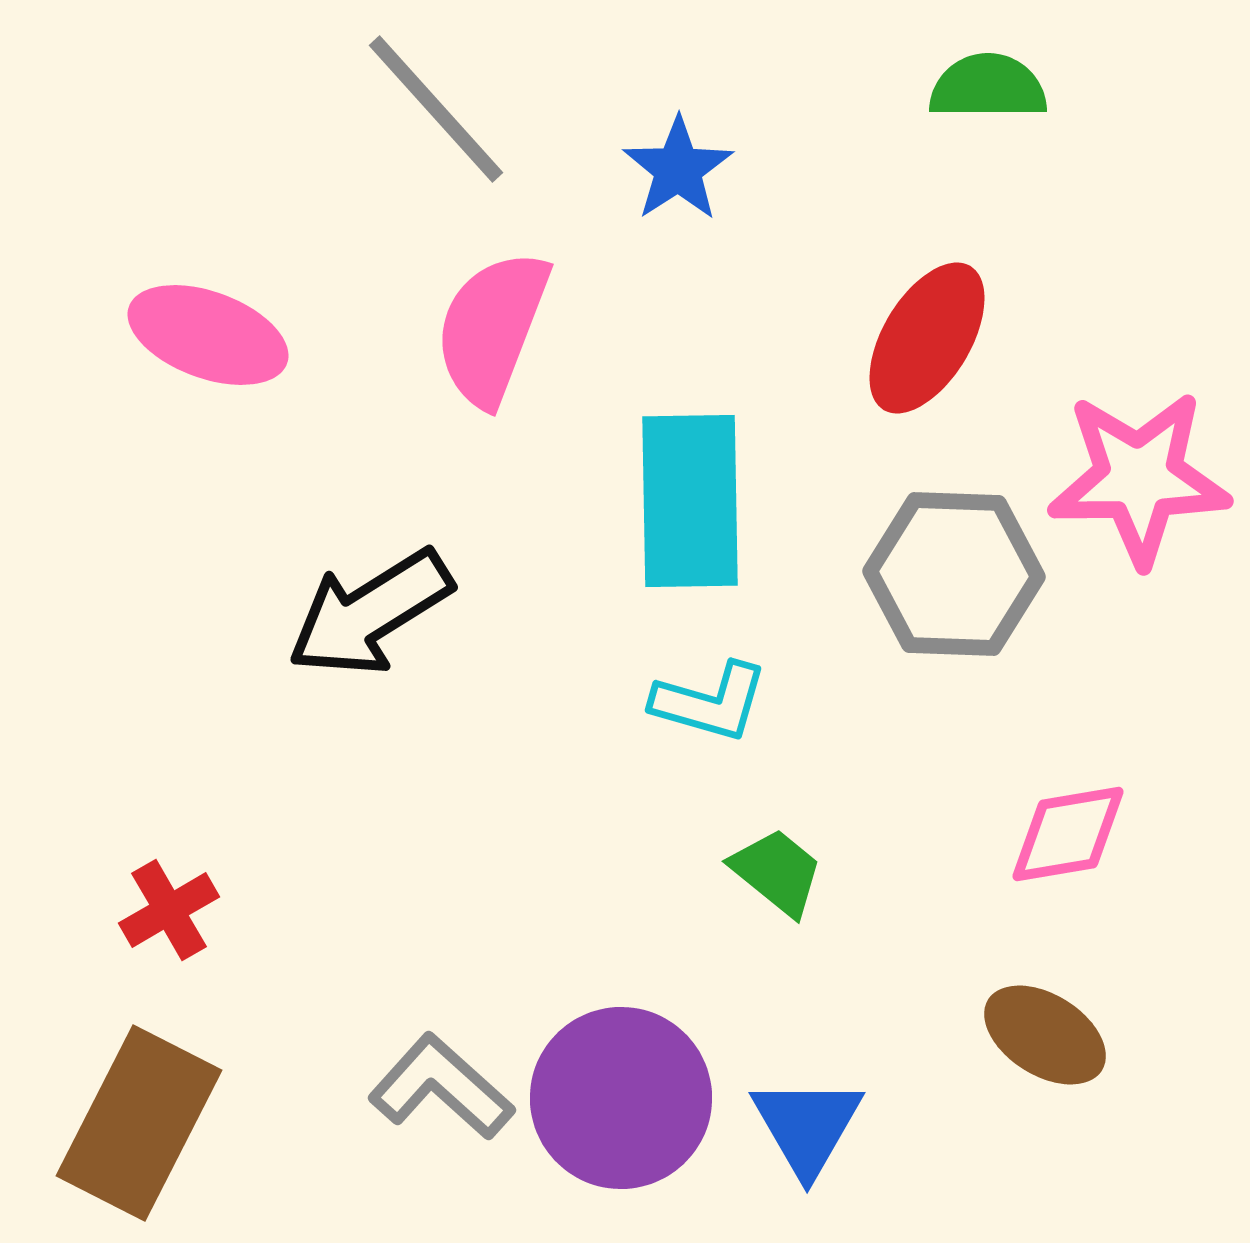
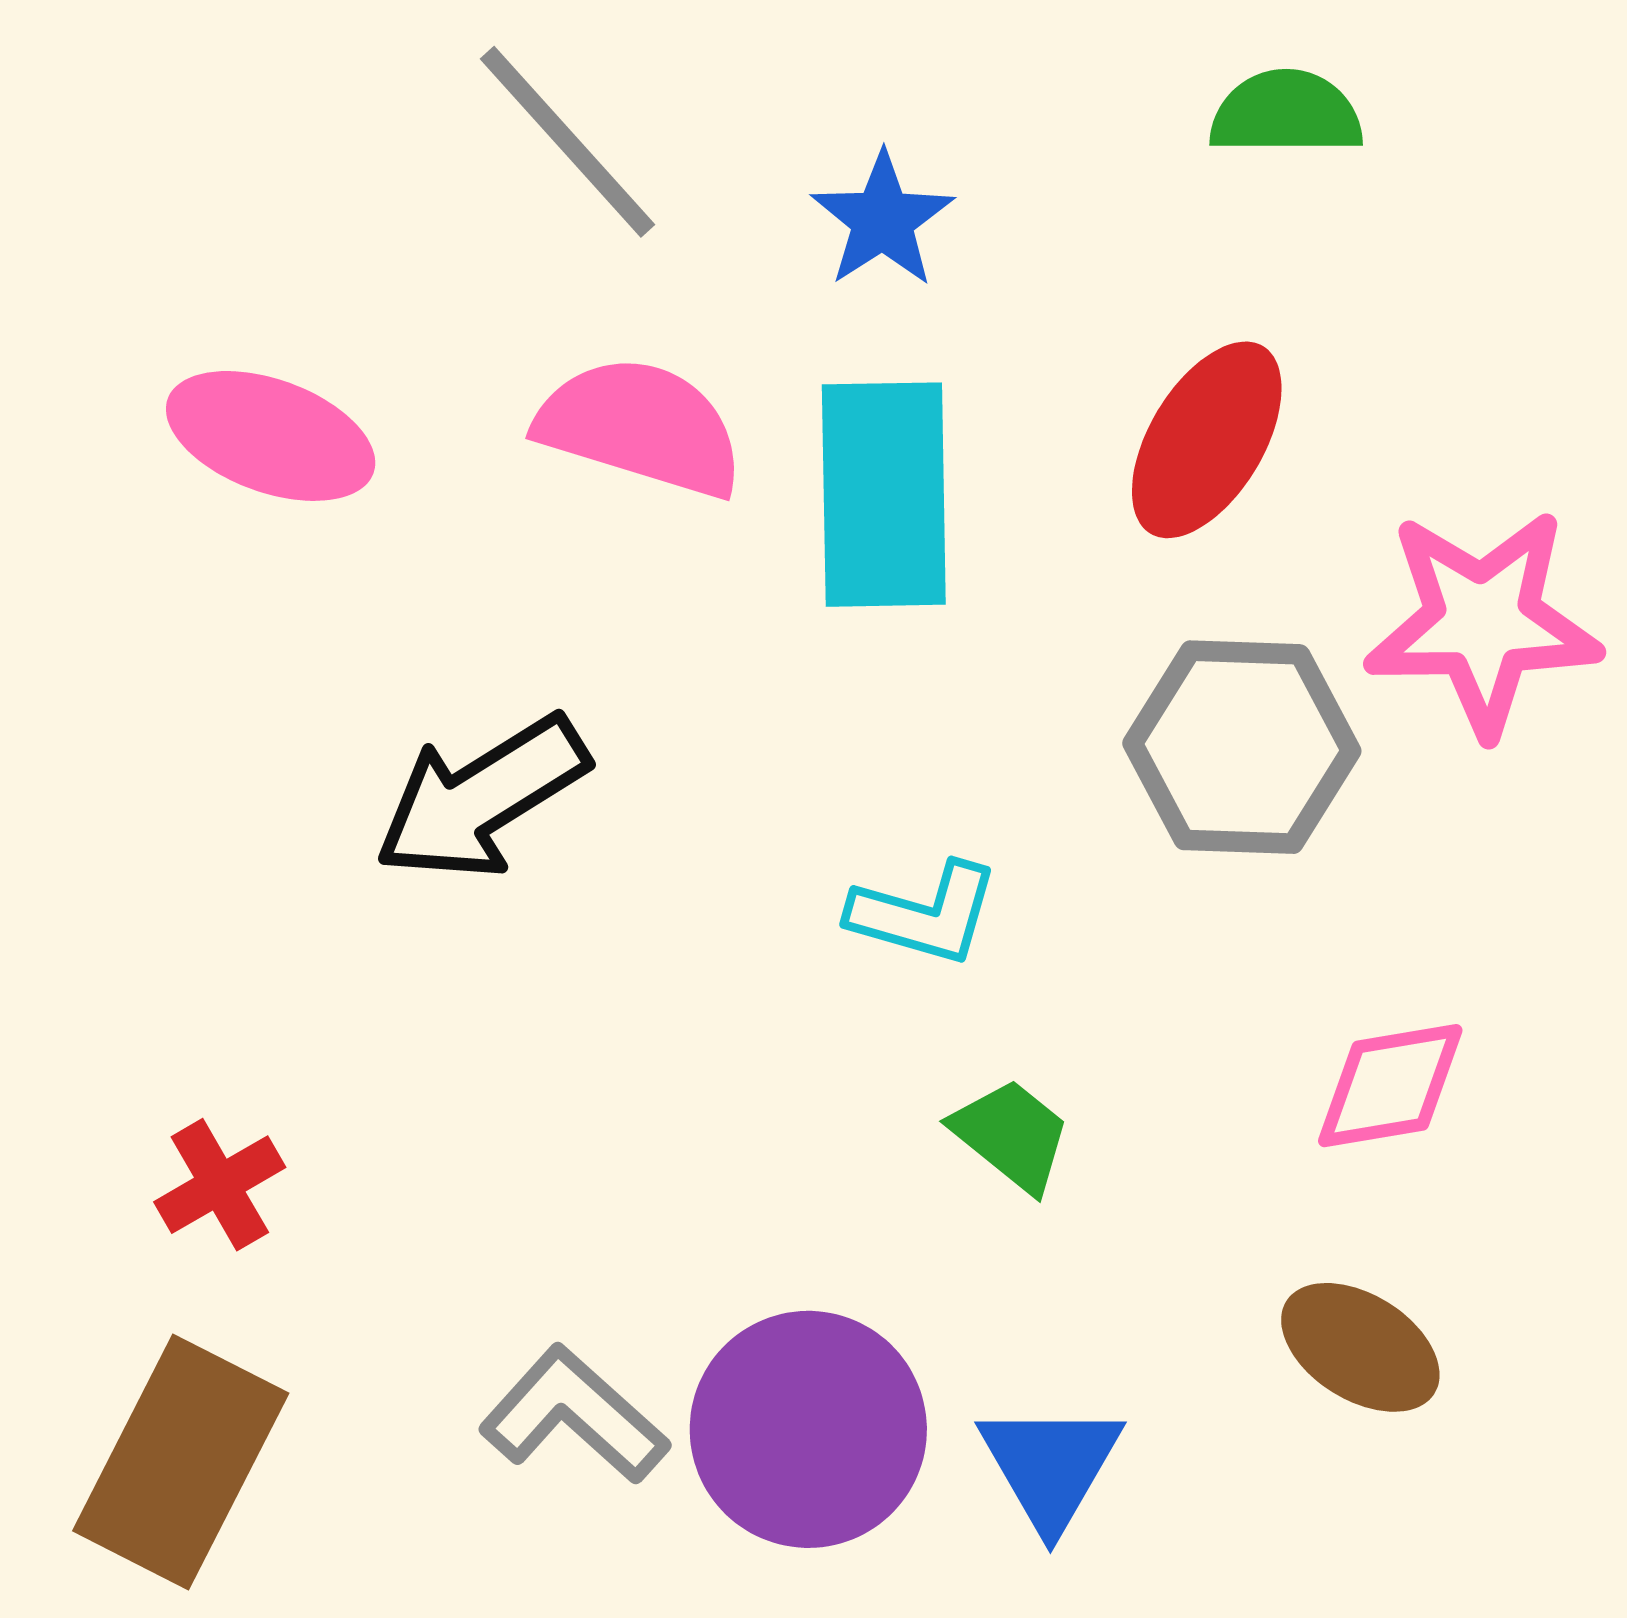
pink semicircle: (492, 328) -> (640, 427), turned 86
cyan rectangle: (690, 501) -> (884, 495), moved

